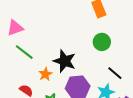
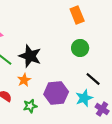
black star: (65, 61) -> (30, 56), moved

